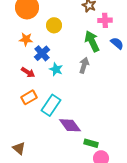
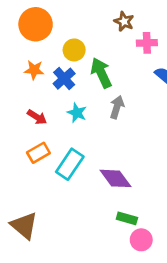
green arrow: (92, 41) -> (101, 73), moved
blue cross: (42, 53) -> (64, 79), moved
purple diamond: (70, 125) -> (115, 178), moved
brown triangle: (19, 148) -> (24, 226), size x1.5

